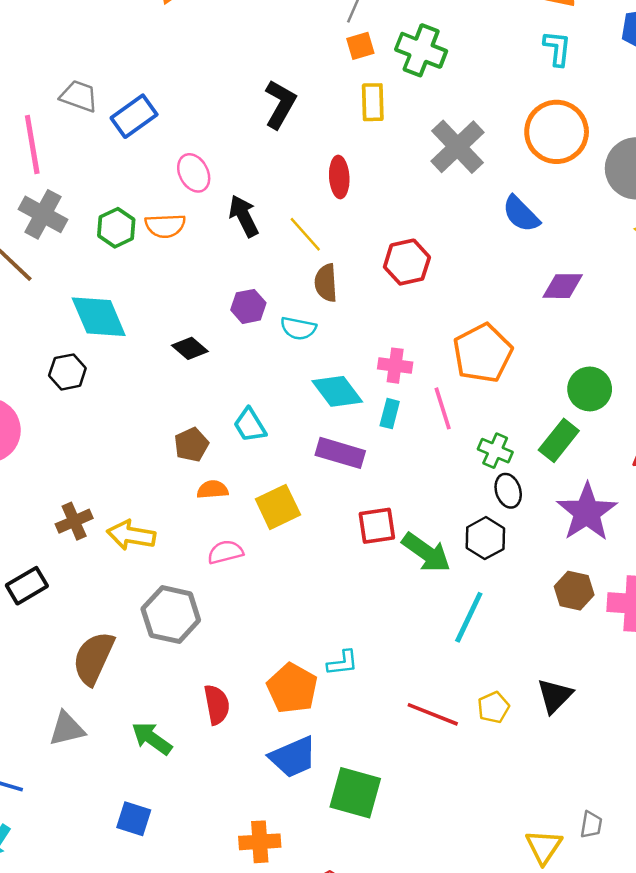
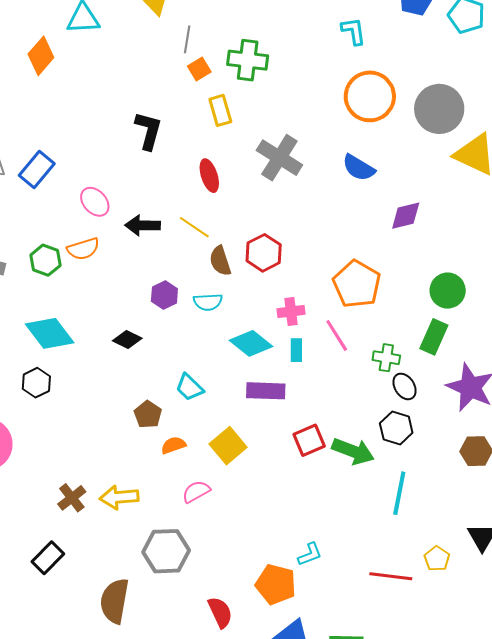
gray cross: (457, 147) -> (279, 158), moved
black arrow: (244, 216) -> (143, 225), turned -48
red hexagon: (407, 262) -> (264, 253), moved

